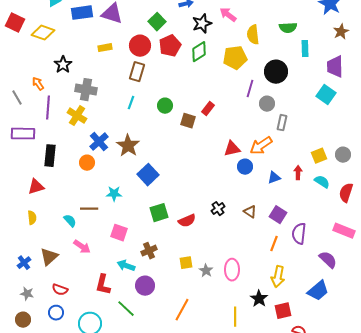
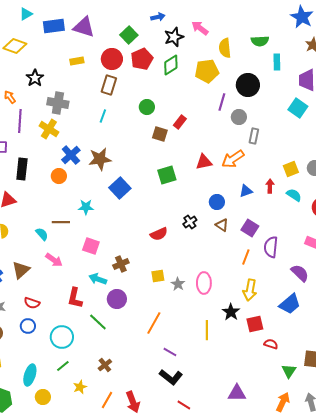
green circle: (165, 106) -> (147, 107), moved
brown star: (128, 146) -> (100, 159), turned 30
blue circle: (245, 167) -> (217, 202), moved
green square: (159, 213) -> (167, 175), moved

